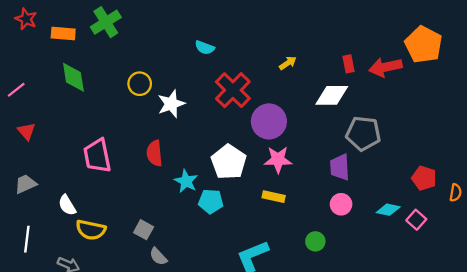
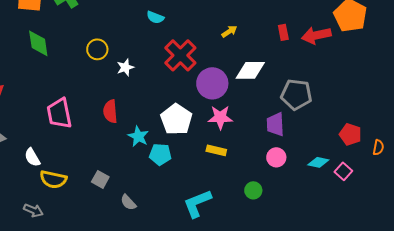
white diamond: (332, 95) -> (250, 70), moved
white star: (171, 104) -> (125, 67), size x0.7
gray semicircle: (158, 257) -> (128, 202), moved

